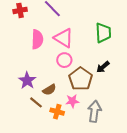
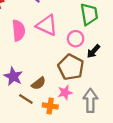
pink circle: (64, 60) -> (76, 39), moved

